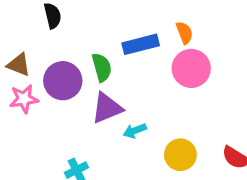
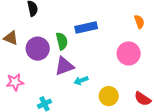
orange semicircle: (184, 33) -> (139, 22), moved
pink circle: (191, 68) -> (129, 53), moved
pink star: (24, 99) -> (15, 82), moved

